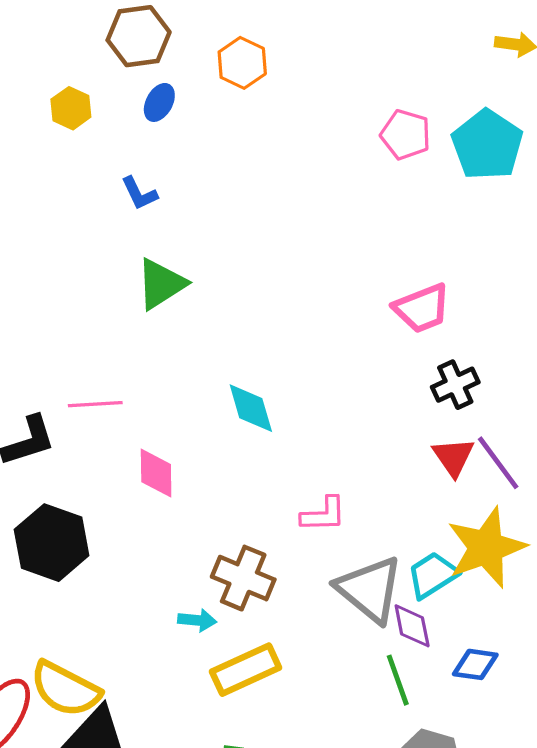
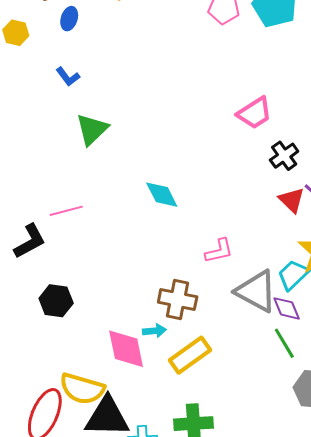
pink diamond: (156, 473) -> (126, 349), moved, size x1.4
black hexagon: (52, 543) -> (56, 301), size x0.7

